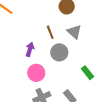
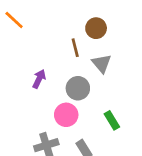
brown line: (50, 32) -> (75, 48), moved
pink circle: (36, 73) -> (66, 115), moved

